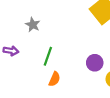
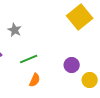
green line: (48, 56) -> (29, 59), turned 48

